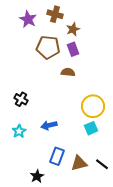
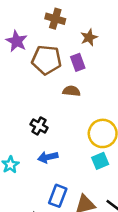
purple star: (28, 19) -> (17, 41), moved
brown star: (73, 29) -> (89, 37), moved
black cross: (21, 99) -> (39, 126), moved

